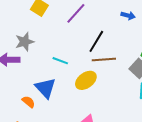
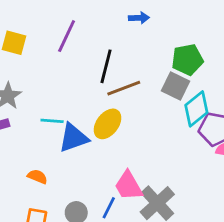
cyan line: (60, 61) -> (52, 121), moved
blue triangle: (45, 88) -> (73, 138), moved, turned -50

